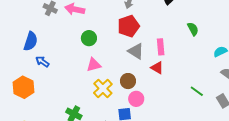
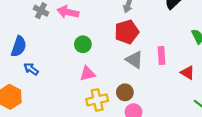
red triangle: (157, 68) -> (188, 73), moved
yellow cross: (103, 88) -> (97, 100), turned 30

